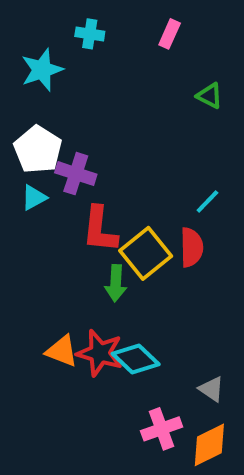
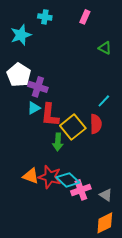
cyan triangle: (34, 197) -> (34, 108), moved
pink cross: (162, 429) -> (81, 190), moved

